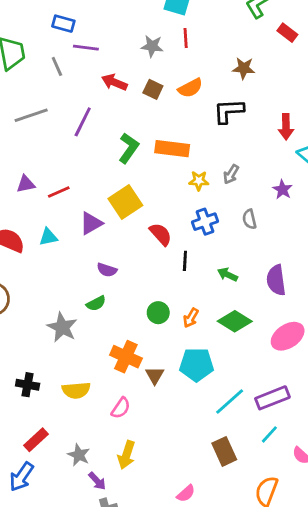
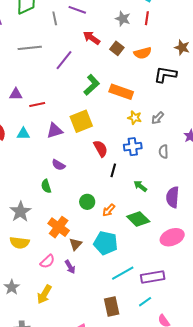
green semicircle: (96, 303) -> (46, 186), turned 88
gray star: (62, 327) -> (20, 212), moved
purple arrow: (97, 481) -> (70, 267), moved

